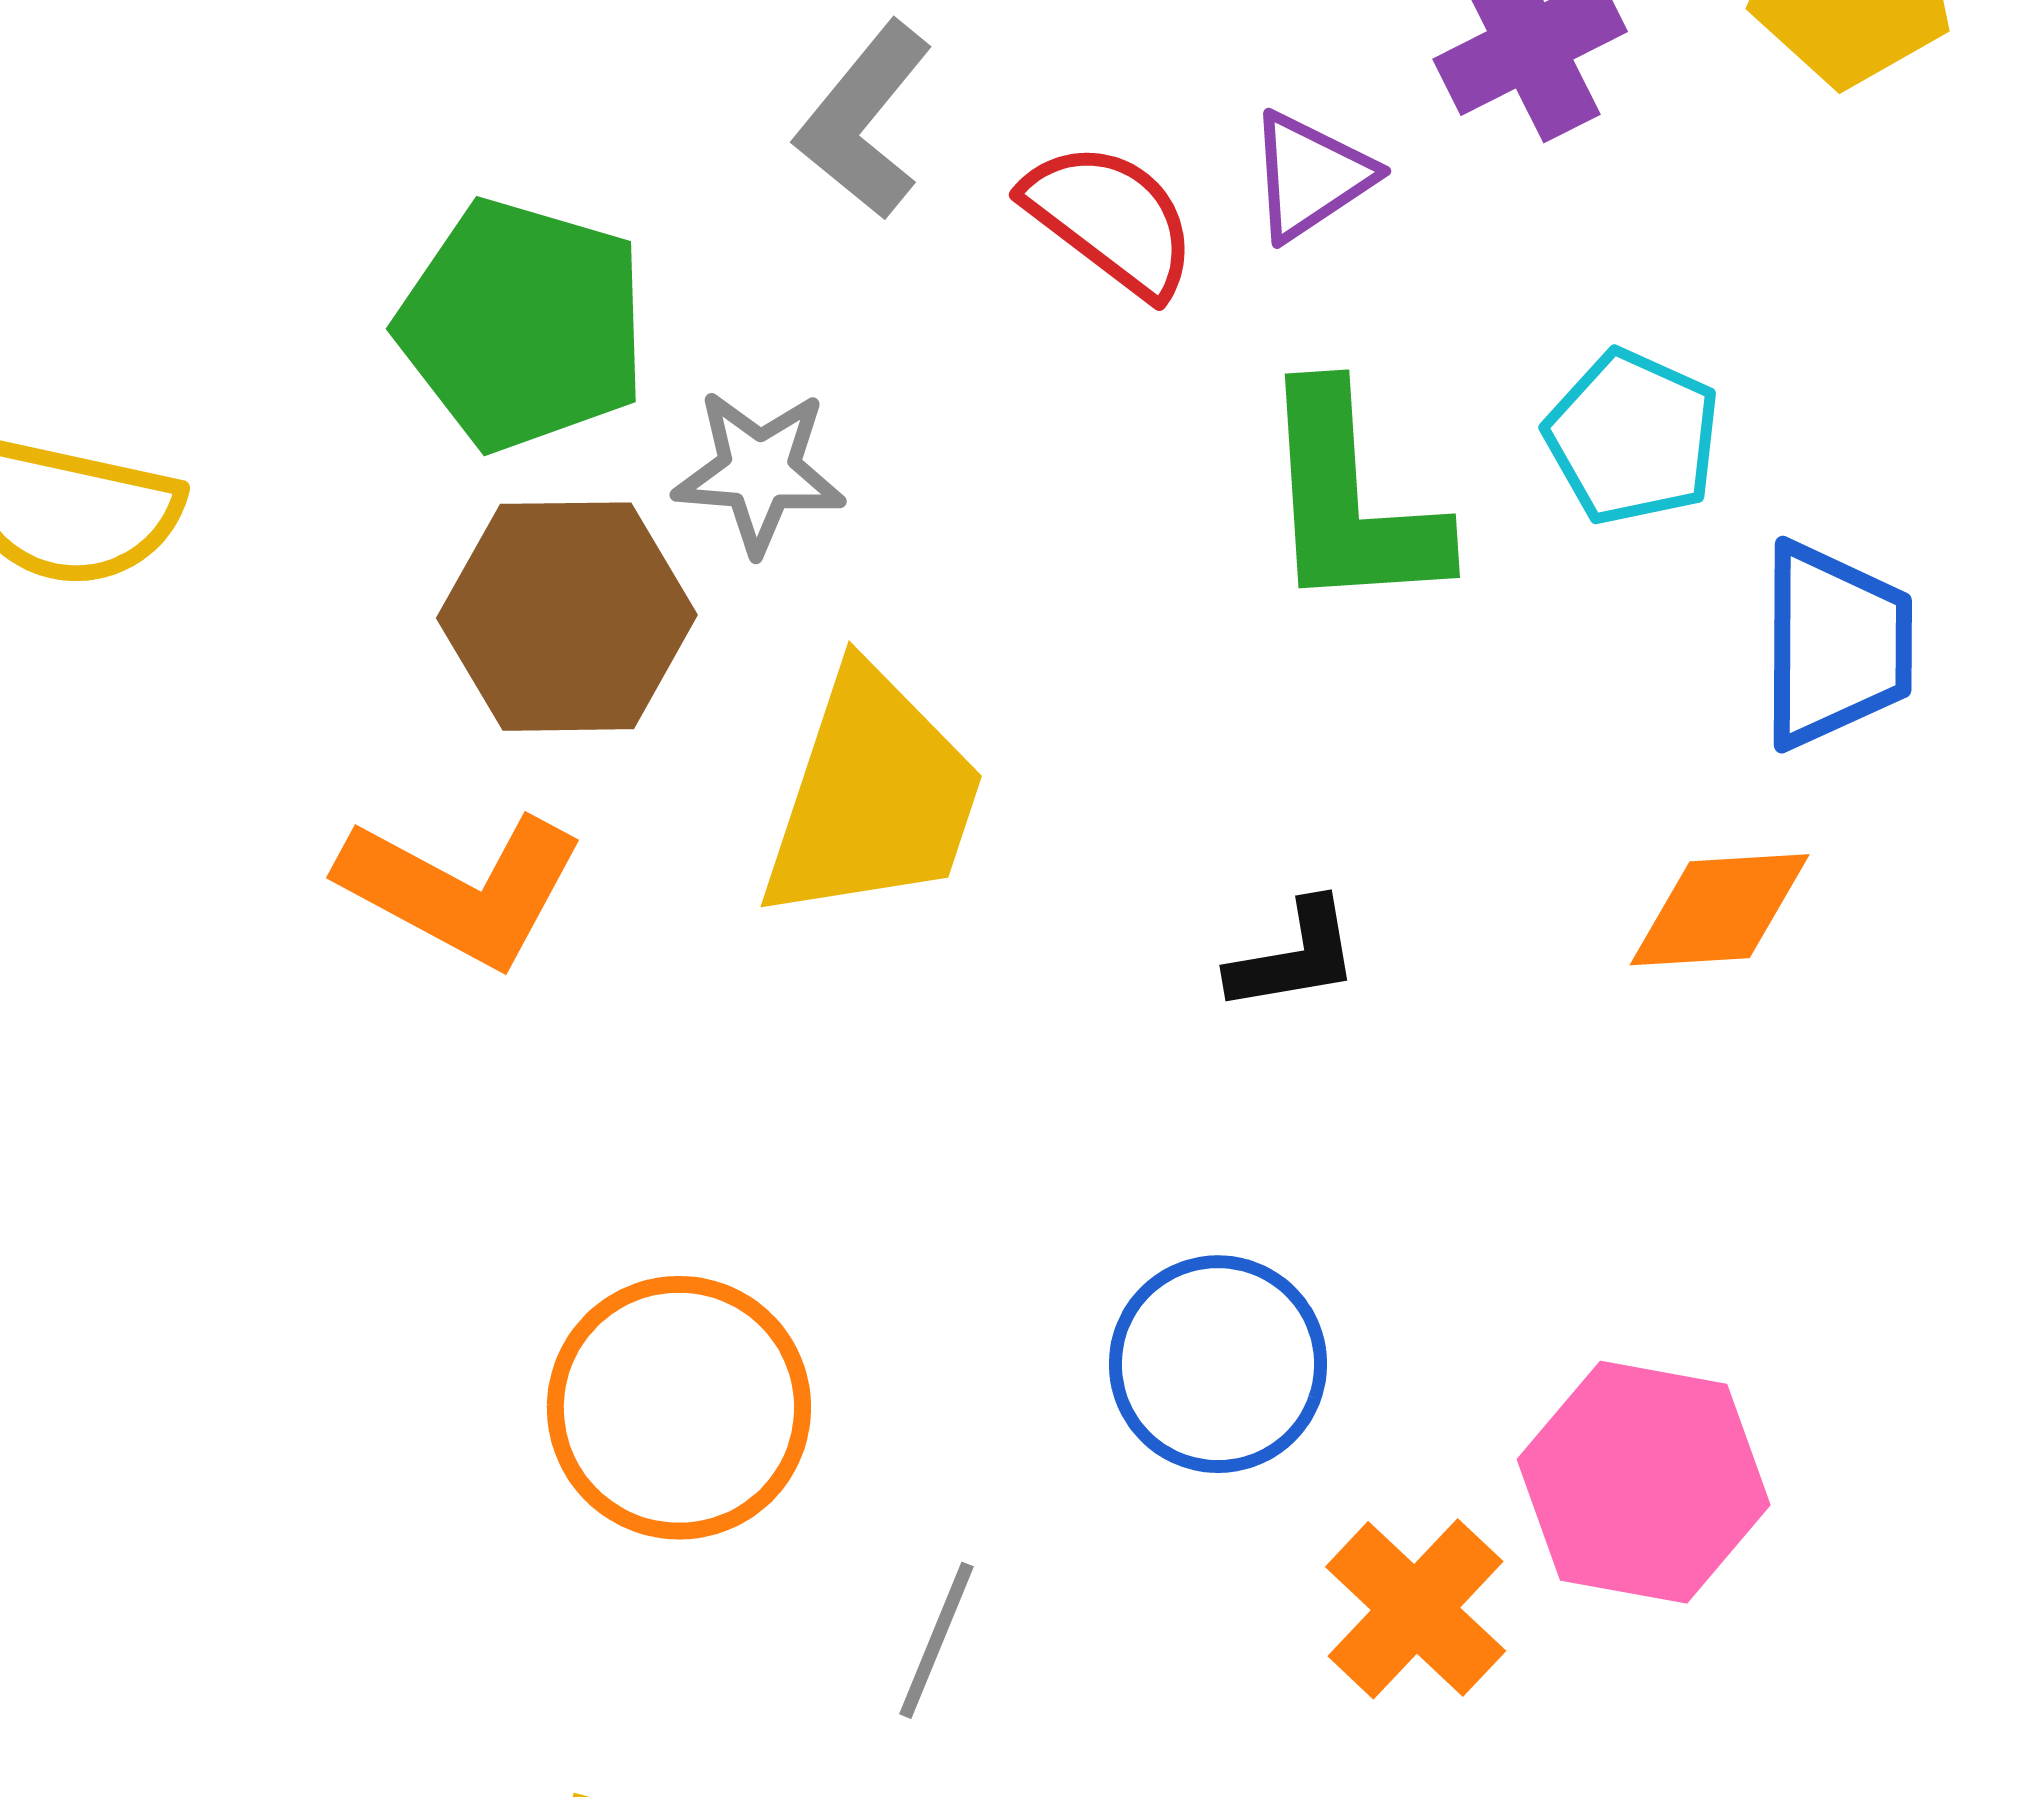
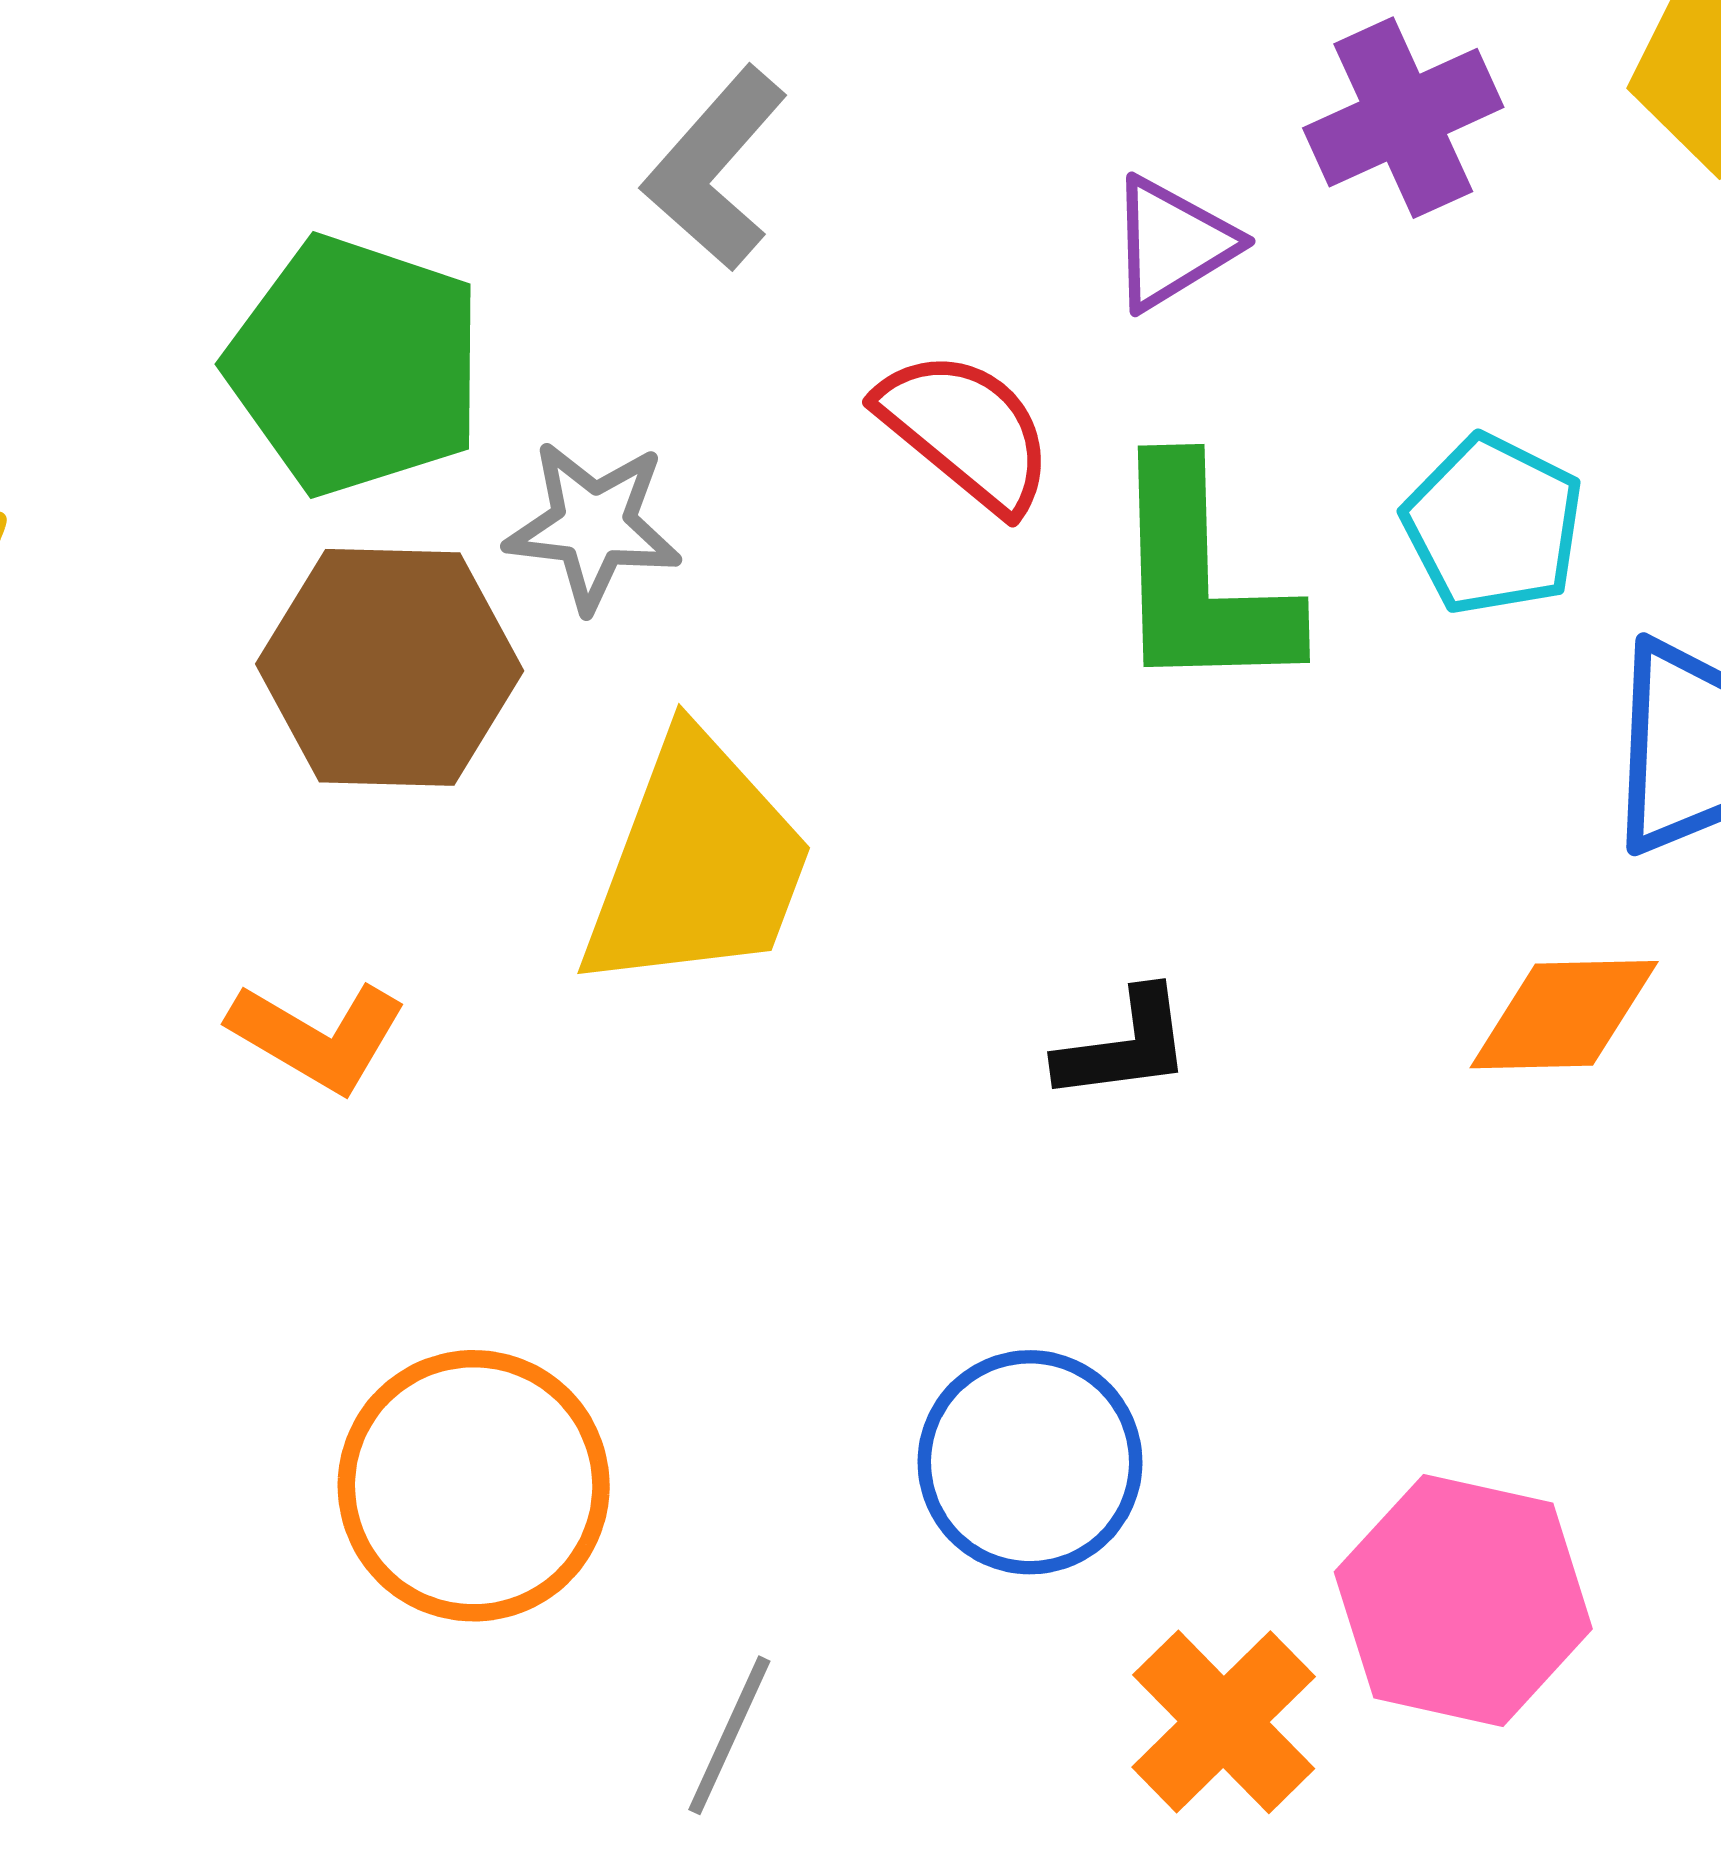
red semicircle: (1111, 219) -> (966, 431), moved
orange L-shape: (462, 889) -> (318, 1036), moved, size x0.7

